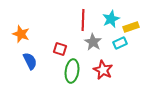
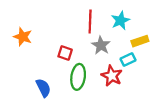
yellow rectangle: (131, 27) -> (140, 41), moved
cyan rectangle: (120, 43) -> (128, 60), moved
blue semicircle: (30, 61) -> (43, 88), moved

